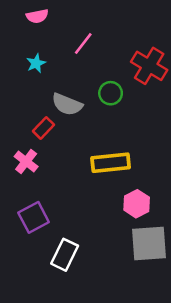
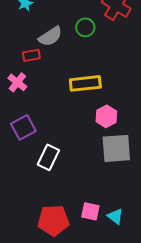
gray semicircle: (67, 104) -> (50, 36), turned -55
red rectangle: (43, 128) -> (31, 55), turned 36

